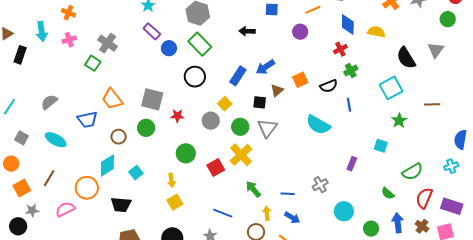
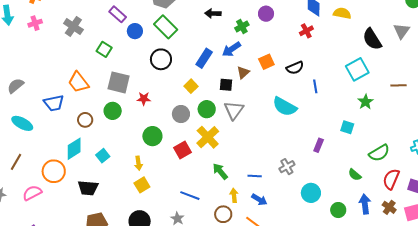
green square: (93, 63) -> (104, 49), moved
green cross: (351, 71) -> (242, 26), moved
gray circle: (211, 121) -> (181, 114), moved

